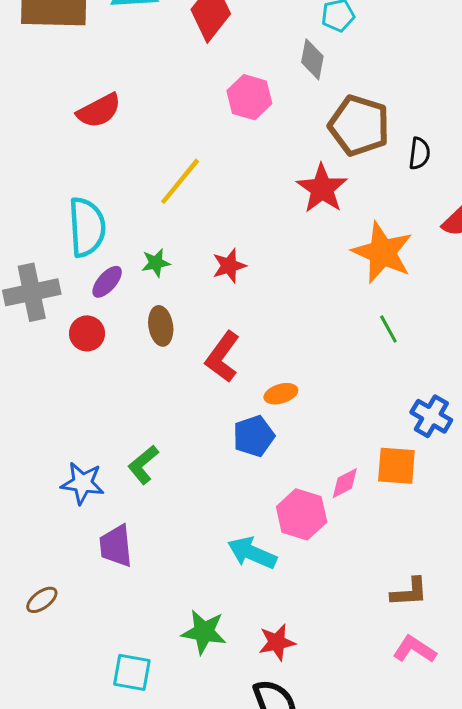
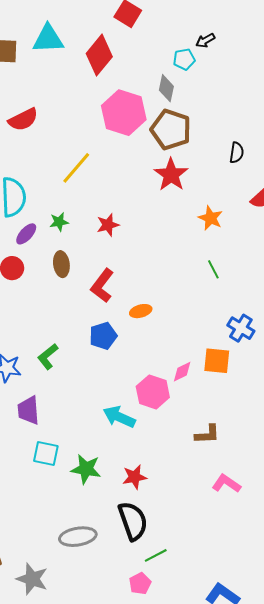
pink hexagon: (249, 97) -> (124, 113), size x1.5
brown pentagon: (359, 126) -> (171, 130), moved
orange star: (382, 252) -> (211, 218), size x0.6
blue pentagon: (254, 436) -> (103, 336), moved
brown L-shape: (409, 592) -> (207, 434), moved
cyan square: (132, 672) -> (46, 454), moved

